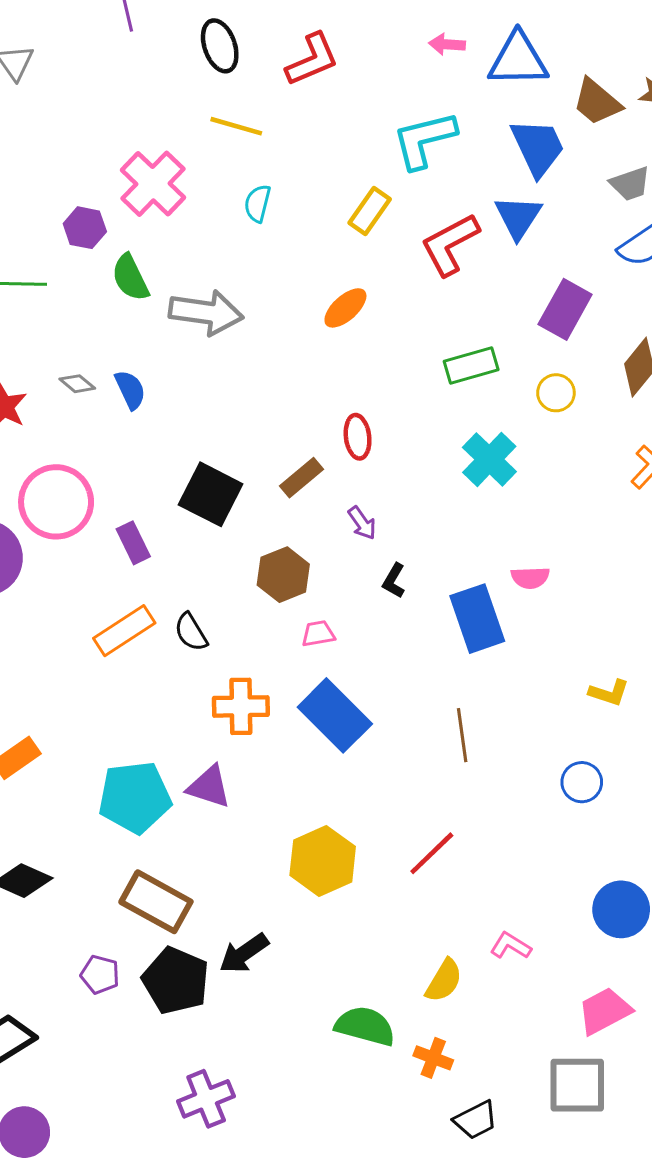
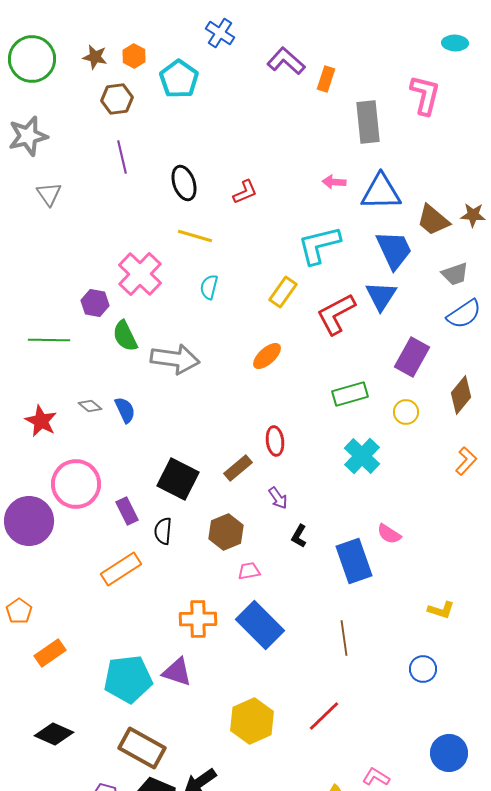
red L-shape: (312, 59) -> (245, 192), size x0.7
pink semicircle: (530, 578) -> (389, 534), turned 35
black semicircle: (191, 632) -> (163, 531), moved, turned 36

